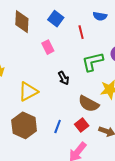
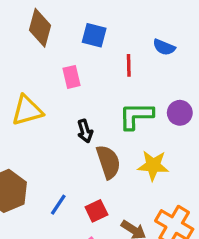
blue square: (56, 19) -> (94, 35), turned -35
yellow triangle: (28, 91) -> (27, 110), moved
brown semicircle: (89, 104) -> (108, 162), moved, turned -150

